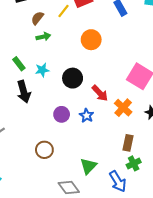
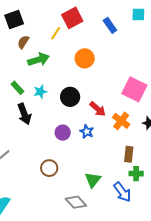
brown semicircle: (37, 18) -> (23, 42), moved
green arrow: (43, 37) -> (39, 60), size x1.5
green cross: (134, 163) -> (136, 174), turned 32

